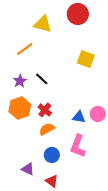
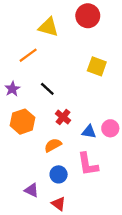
purple star: (20, 81) -> (12, 89), moved
red cross: (45, 110) -> (63, 117), moved
pink L-shape: (78, 146) -> (88, 164), turned -30

